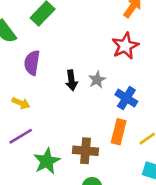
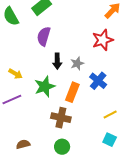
purple semicircle: (32, 63) -> (44, 36), moved
orange rectangle: (119, 132) -> (72, 92), moved
green star: (47, 161) -> (45, 87), moved

